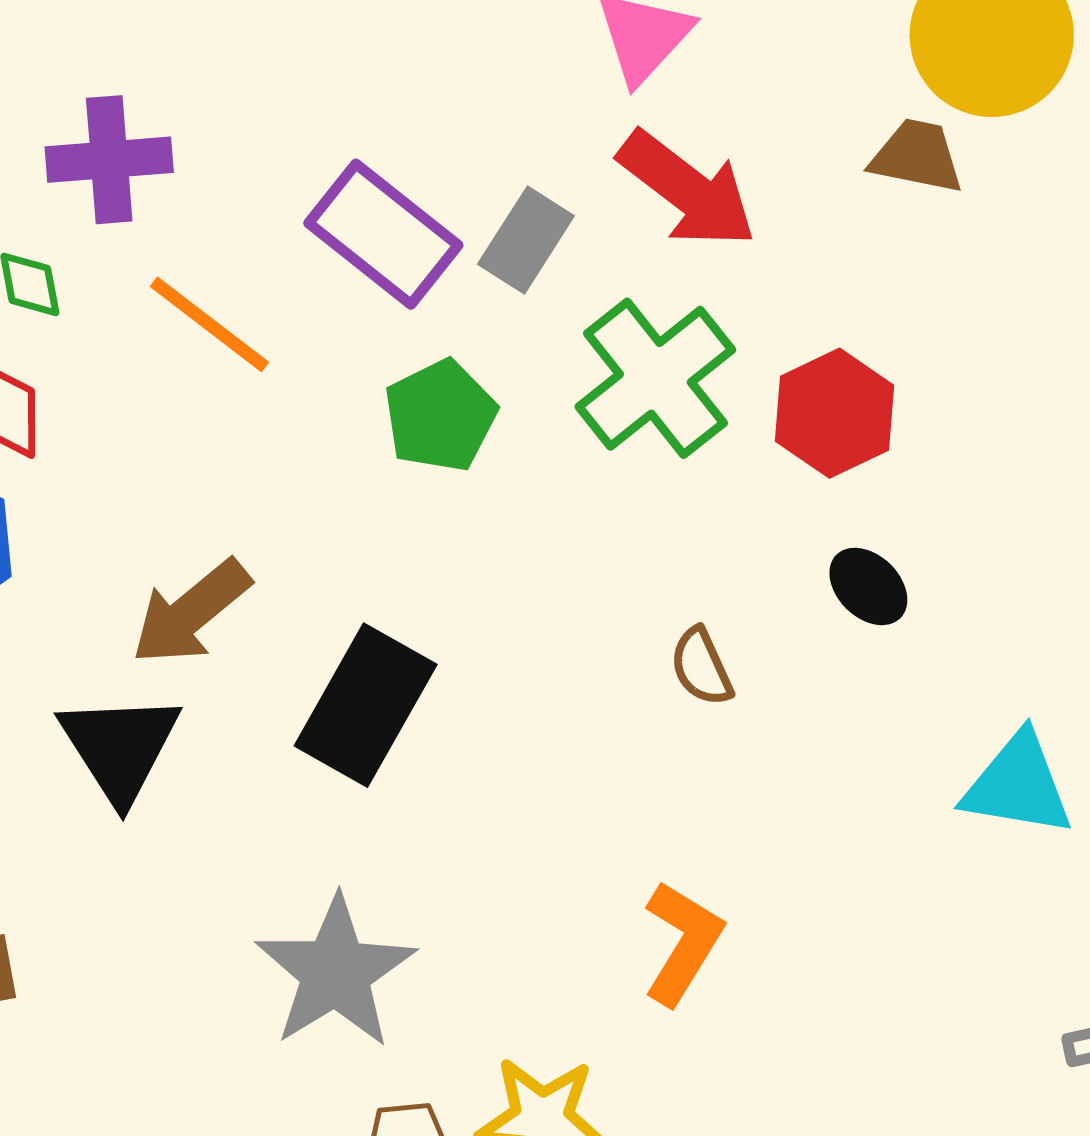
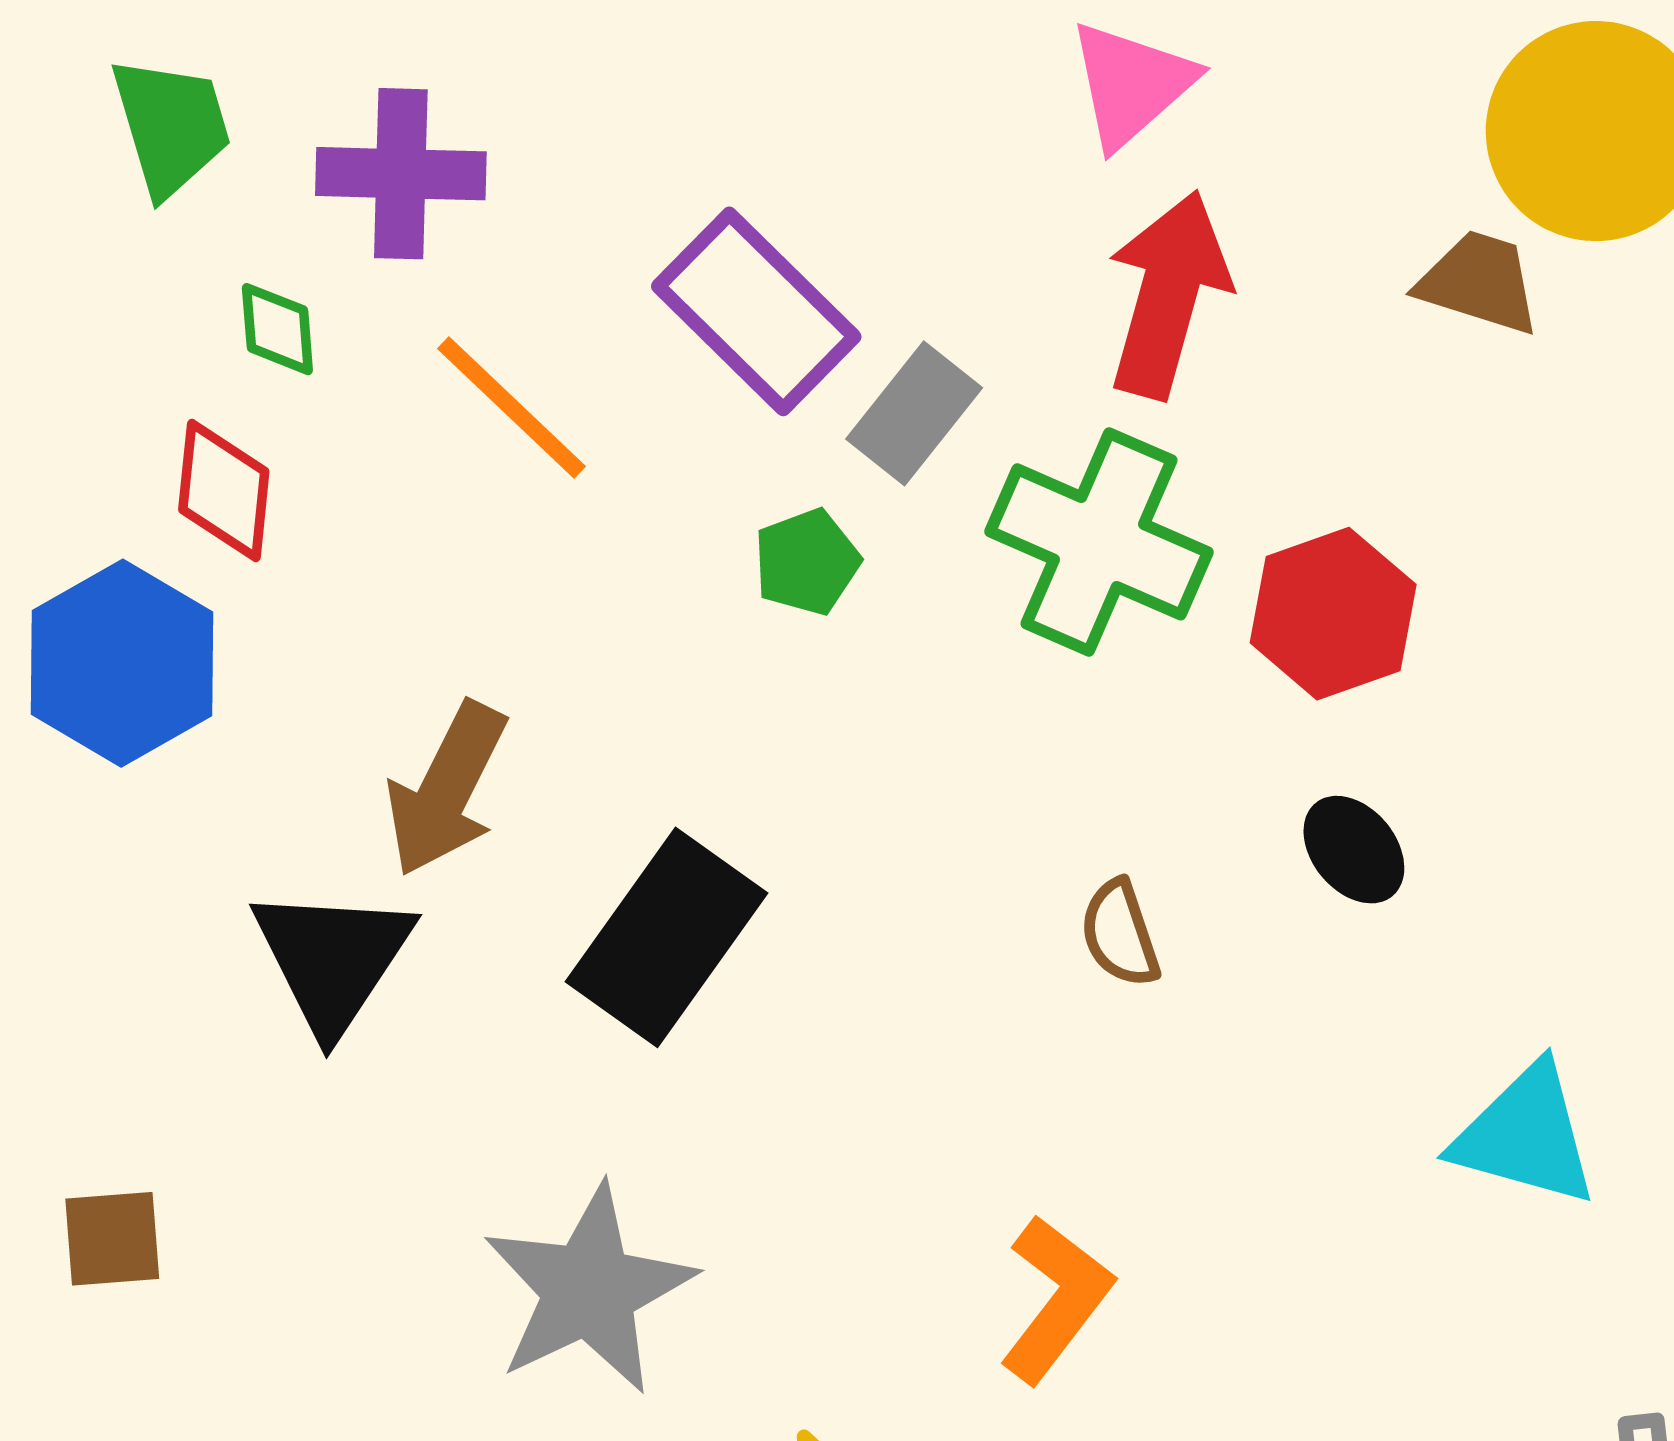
red arrow: (687, 189) -> (1168, 294), turned -118
gray rectangle: (526, 240) -> (914, 413), moved
green cross: (655, 378) -> (1099, 542), turned -34
green pentagon: (440, 416) -> (807, 562), size x0.7
brown arrow: (191, 612) -> (446, 789), turned -30

